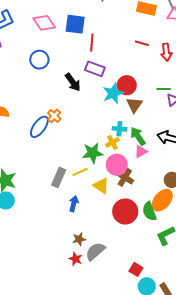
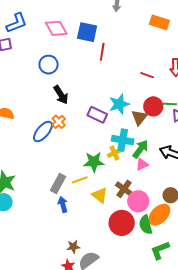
red line: (142, 43) -> (147, 75), moved
purple rectangle: (95, 69) -> (97, 115), moved
black arrow: (73, 82) -> (61, 95), moved
red circle: (127, 85) -> (153, 106), moved
cyan cross: (119, 129) -> (123, 140), size x1.5
green arrow: (138, 136) -> (140, 149), turned 66
pink circle: (117, 165) -> (138, 201), moved
blue arrow: (74, 204) -> (63, 204), moved, turned -35

